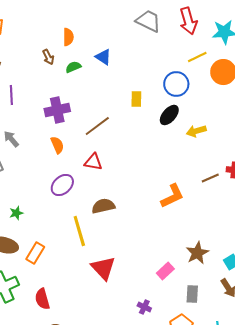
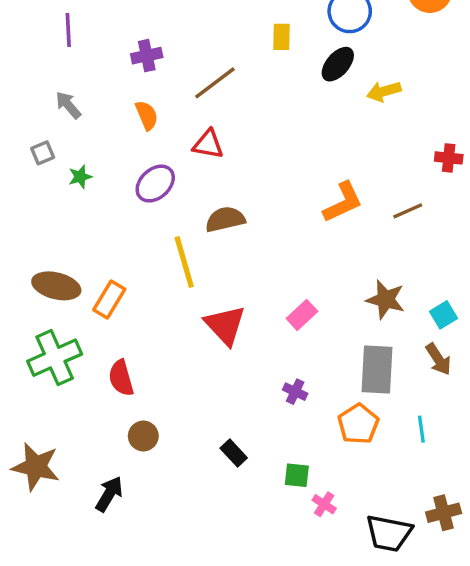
purple cross: (57, 110) -> (147, 56), size x0.7
brown line: (210, 178) -> (408, 211), moved
green star: (16, 213) -> (80, 177), moved
brown star: (197, 253) -> (386, 300), turned -30
pink rectangle: (165, 271) -> (302, 315), moved
gray rectangle: (192, 294) -> (377, 369), size x1.6

